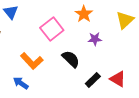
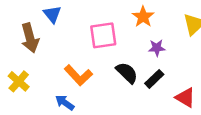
pink square: (52, 29) -> (103, 35), turned 30
black rectangle: (93, 80) -> (154, 79), moved

